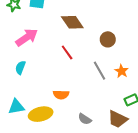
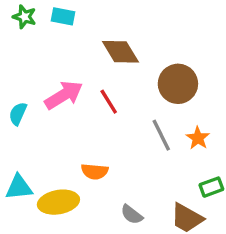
pink arrow: (27, 37) -> (64, 95), moved
brown circle: (108, 39) -> (178, 84), size x1.5
cyan semicircle: (20, 68) -> (18, 114), moved

